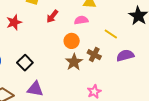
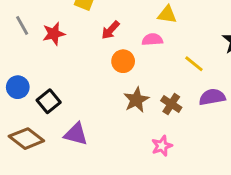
orange circle: (72, 41) -> (123, 61), moved
brown cross: (94, 55) -> (171, 104), moved
black square: (25, 63) -> (49, 101), moved

